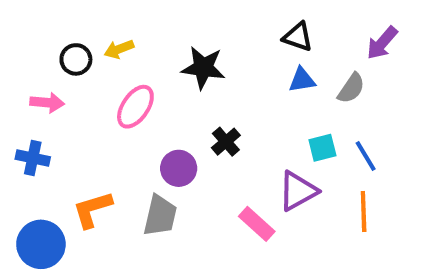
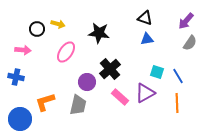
yellow arrow: (119, 49) -> (58, 24), turned -144
gray semicircle: (351, 88) -> (190, 43), moved
black cross: (226, 142) -> (110, 69), size x1.5
cyan square: (322, 148) -> (157, 72), turned 32
pink rectangle: (257, 224) -> (120, 97), moved

